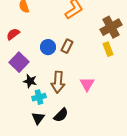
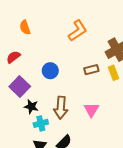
brown rectangle: (67, 46) -> (91, 70), moved, turned 48

